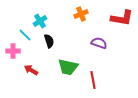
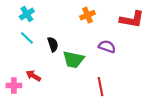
cyan cross: (40, 21) -> (27, 14), moved
pink cross: (13, 51) -> (14, 85), moved
green trapezoid: (68, 67) -> (73, 59), moved

